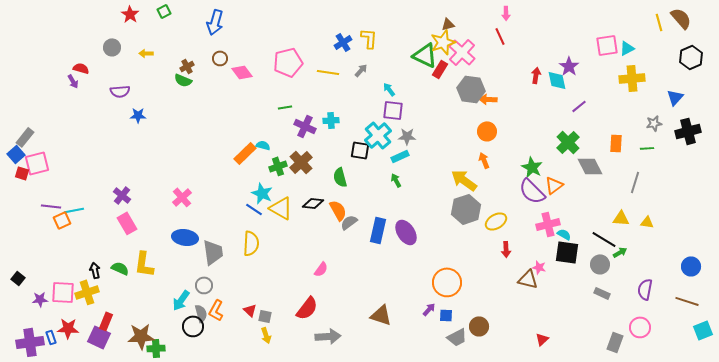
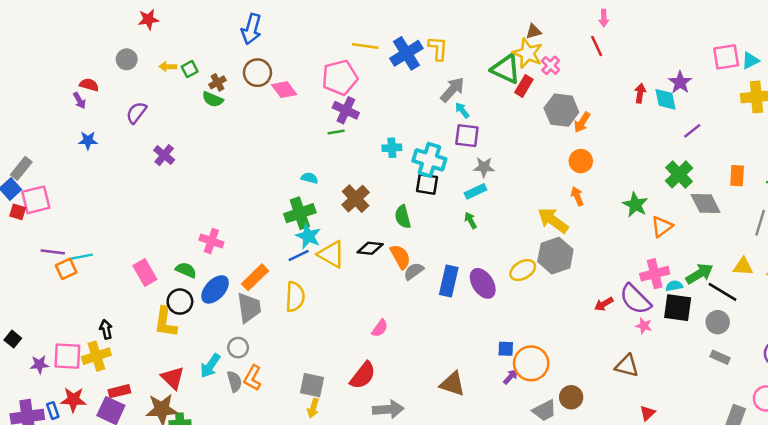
green square: (164, 11) -> (190, 69), moved
red star: (130, 14) -> (148, 19), turned 30
blue cross: (343, 42) -> (406, 53), size x1.5
yellow star: (443, 42) -> (528, 53), turned -30
pink cross: (462, 52) -> (551, 65), size x0.6
brown circle: (220, 58) -> (257, 73), size x1.5
gray arrow: (361, 70) -> (452, 90), moved, size x1.6
yellow line: (328, 72) -> (365, 46), moved
purple semicircle: (120, 91) -> (136, 113), turned 132
orange arrow: (488, 99) -> (582, 122), turned -60
blue star: (138, 115) -> (88, 140), moved
purple cross: (305, 126) -> (346, 110), moved
cyan cross: (378, 135) -> (429, 160), moved, turned -32
orange rectangle: (245, 153) -> (255, 277), moved
green cross: (278, 166) -> (300, 213), moved, size x1.4
purple semicircle: (532, 191) -> (635, 299), moved
purple cross: (122, 195) -> (164, 155), moved
pink cross: (182, 197) -> (211, 241), turned -30
blue line: (254, 209) -> (299, 256), turned -60
yellow ellipse: (496, 221) -> (523, 270), moved
cyan semicircle: (564, 234) -> (674, 286), turned -40
blue ellipse: (185, 237) -> (215, 289), turned -55
red arrow: (506, 249) -> (604, 304), turned 63
green arrow: (620, 252) -> (700, 274), moved, size x1.6
green semicircle: (120, 268) -> (186, 270), moved
brown triangle: (528, 279) -> (627, 366), moved
orange circle: (447, 282) -> (531, 363), moved
red triangle: (250, 310) -> (173, 378), moved, size x1.5
blue square: (446, 315) -> (506, 349), moved
gray square: (265, 316) -> (312, 385), size x1.5
red rectangle: (106, 321) -> (119, 391), turned 54
black circle: (193, 326) -> (180, 302), moved
yellow arrow: (266, 335) -> (313, 408), turned 35

